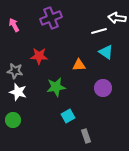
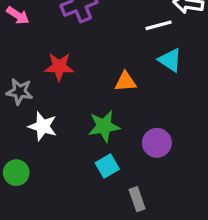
pink arrow: (14, 25) -> (18, 15), turned 152
green star: (56, 87) -> (104, 126), moved
purple circle: (103, 88) -> (157, 143), moved
white star: (18, 92) -> (43, 126), moved

